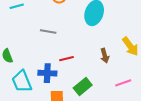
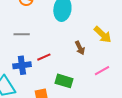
blue cross: (47, 73) -> (22, 65), moved
green rectangle: (83, 86) -> (64, 81), turned 66

